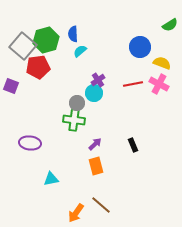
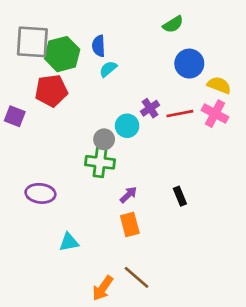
green semicircle: (170, 25) -> (173, 24), moved
gray square: (23, 46) -> (32, 42), moved, turned -36
purple cross: (98, 80) -> (150, 108), moved

